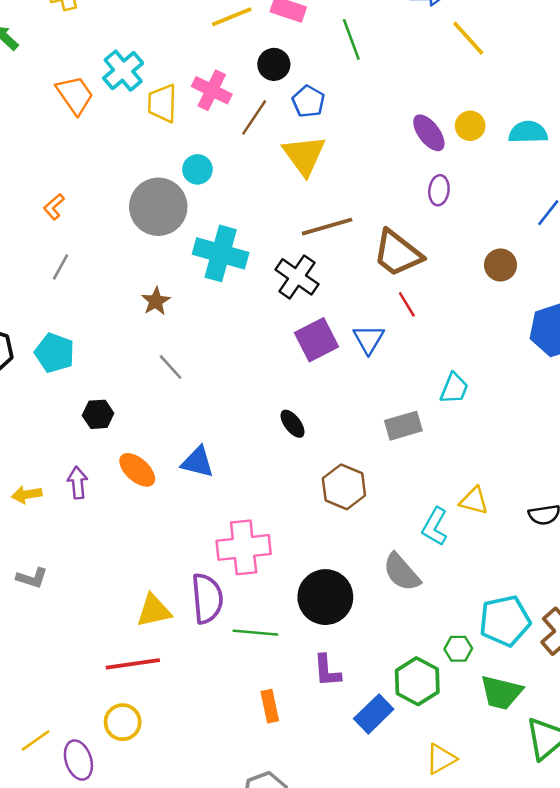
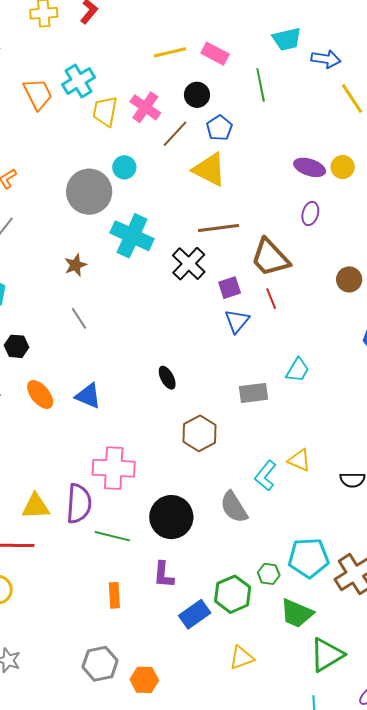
purple ellipse: (429, 133) -> (310, 167), turned -44
yellow triangle: (304, 155) -> (209, 170), turned -36
purple square: (316, 340) -> (230, 288), moved, size x0.7

